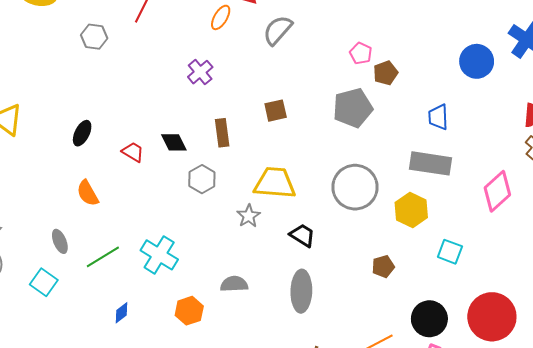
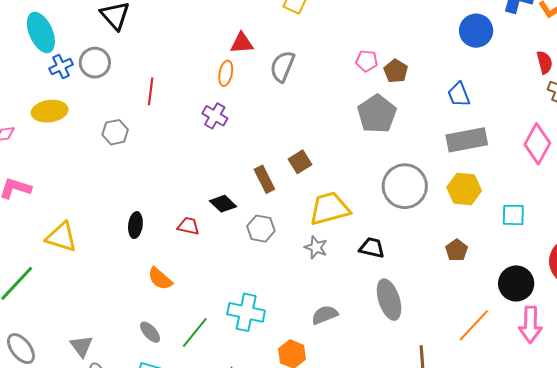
purple cross: (200, 72) -> (215, 116), moved
brown square: (276, 111) -> (300, 162), moved

